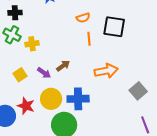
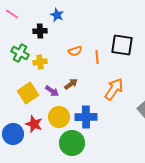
black cross: (15, 13) -> (40, 31), moved
orange semicircle: (83, 18) -> (75, 51), moved
orange arrow: (106, 71) -> (114, 89), turned -45
yellow square: (20, 75) -> (28, 93), size x1.5

